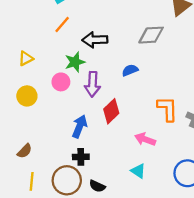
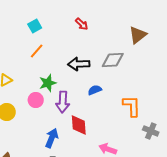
black arrow: (95, 40) -> (79, 64), moved
orange L-shape: (167, 109) -> (132, 106), moved
red diamond: (111, 111) -> (79, 125), turned -50

